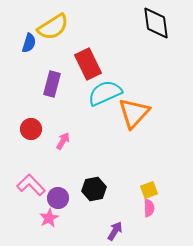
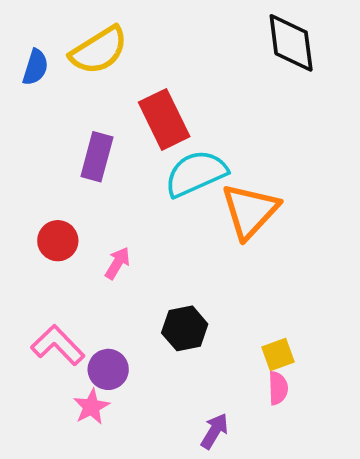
blue semicircle: (29, 43) -> (35, 67), moved
black hexagon: (94, 189) -> (185, 328), moved

